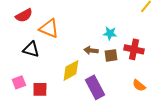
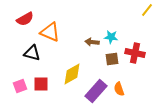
brown arrow: (91, 50) -> (92, 42), moved
orange semicircle: (139, 85) -> (119, 89), moved, turned 32
purple rectangle: (95, 87) -> (96, 91), turned 70
red square: (40, 89) -> (41, 84), moved

